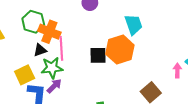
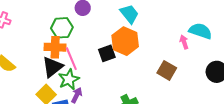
green hexagon: (33, 22) -> (62, 28), moved
black triangle: (40, 50) -> (52, 67), size x1.6

